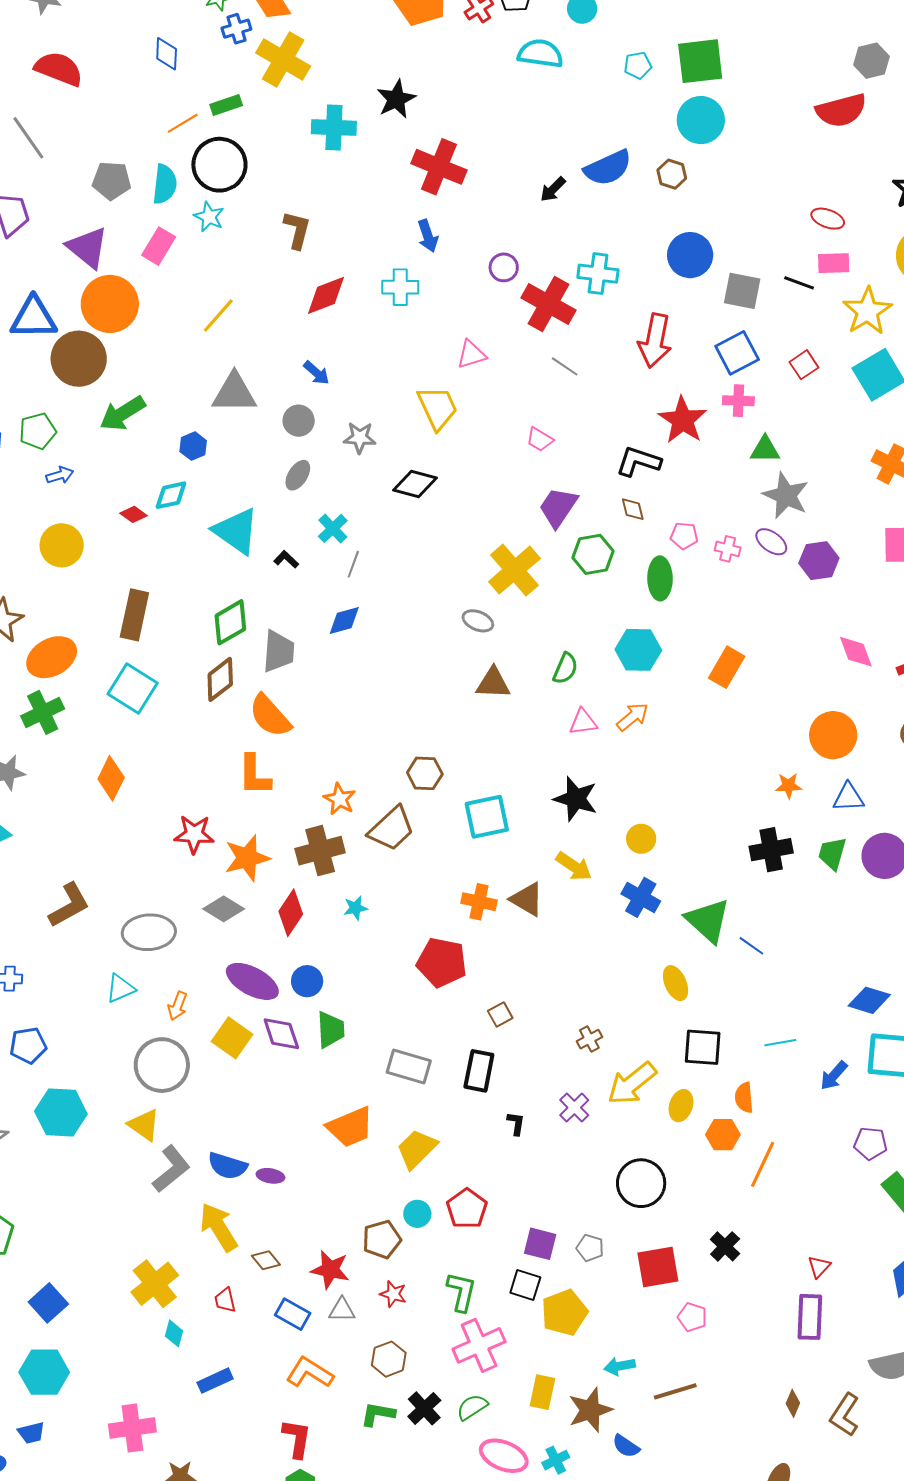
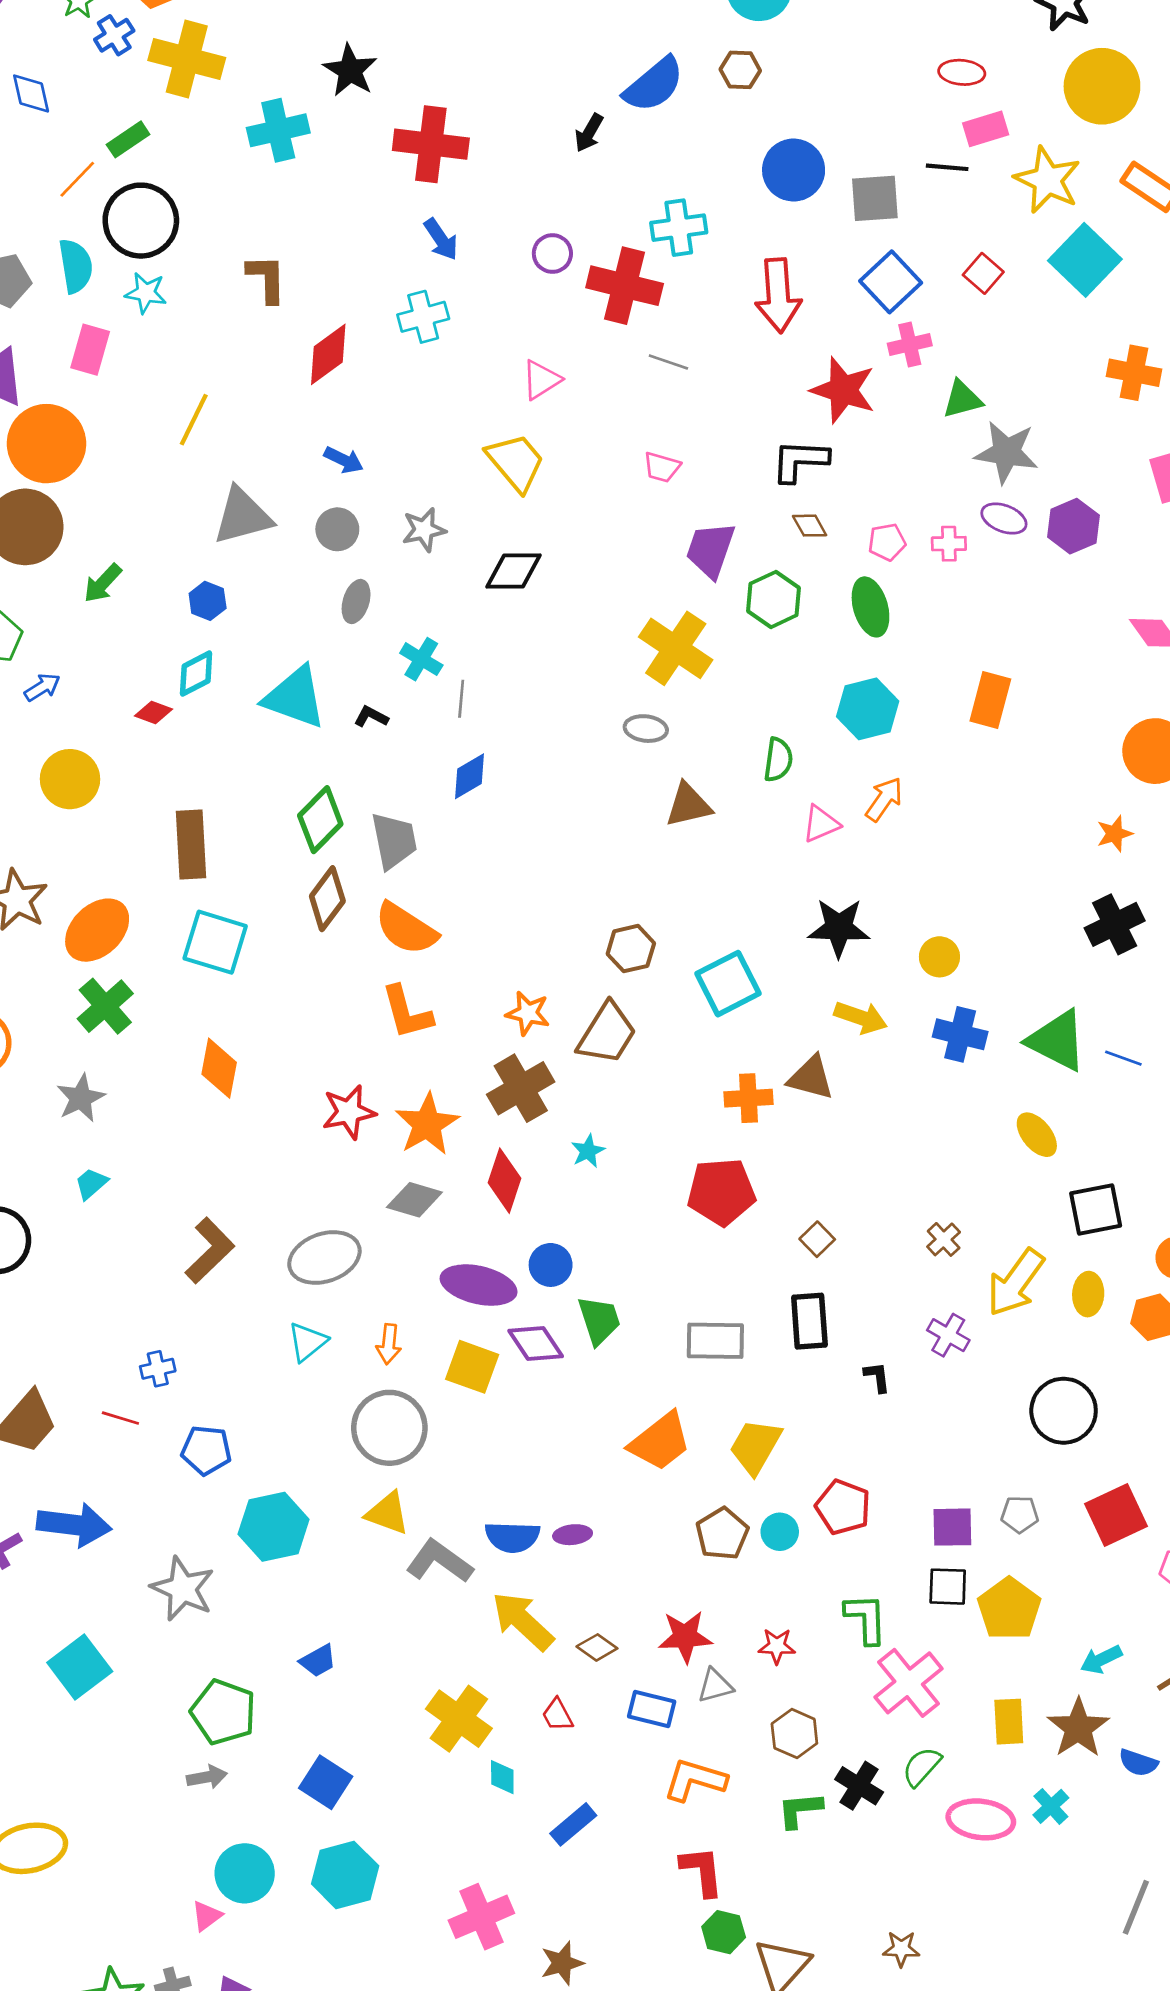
green arrow: (122, 413) -> (103, 583), size x0.7
blue pentagon: (28, 1045) -> (206, 1450), turned 30
gray L-shape: (171, 1169) -> (439, 1561), turned -90
brown pentagon: (382, 1239) -> (722, 1534), moved
blue trapezoid: (31, 1433) -> (318, 1661), moved

